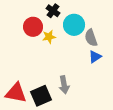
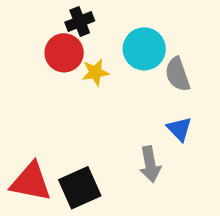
black cross: (53, 11) -> (80, 22), moved, turned 32
blue triangle: (95, 57) -> (179, 129), moved, turned -40
gray arrow: (64, 85) -> (150, 164), moved

